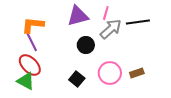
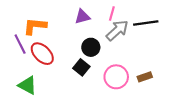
purple triangle: (78, 16) -> (82, 17), size x0.7
purple line: (32, 42) -> (20, 44), moved
red ellipse: (30, 65) -> (42, 54), moved
black square: (77, 79) -> (81, 67), moved

